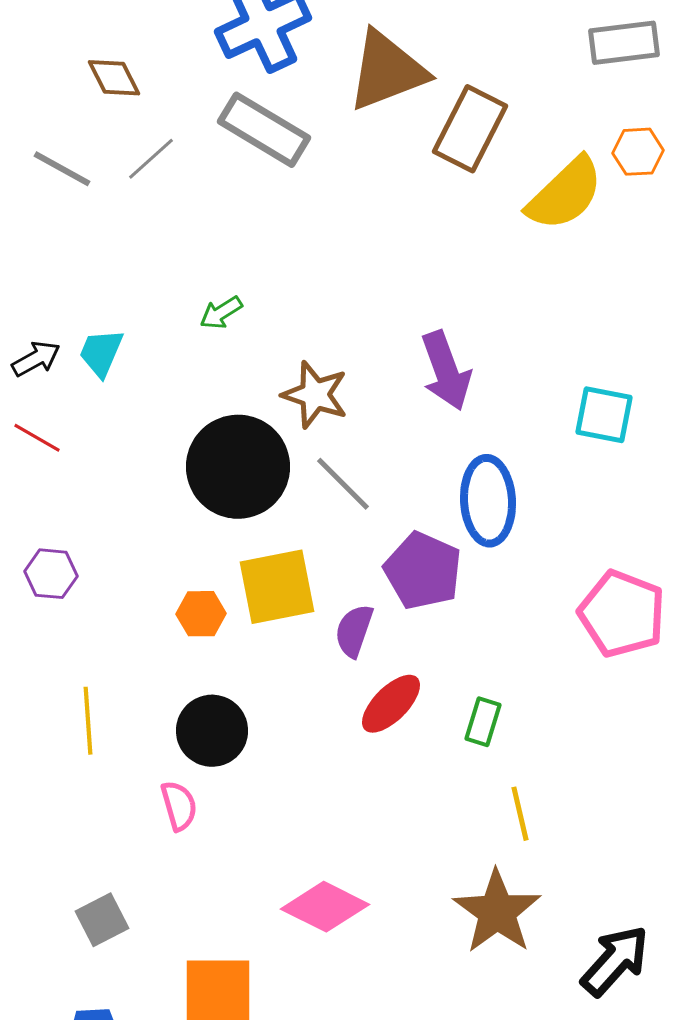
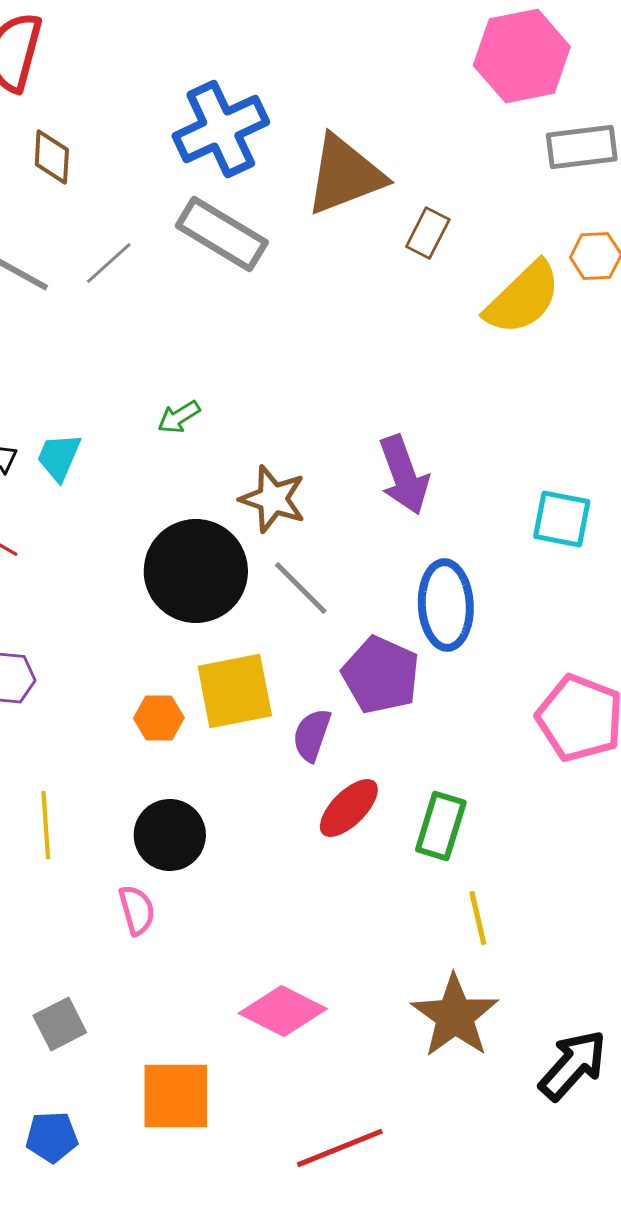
brown diamond: (114, 78) -> (52, 157), moved, turned 30
brown rectangle: (470, 129) -> (428, 233), size x0.6
green rectangle: (483, 722) -> (441, 826), size x1.4

